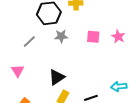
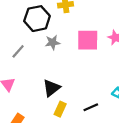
pink square: (93, 37) -> (88, 40), size x1.5

